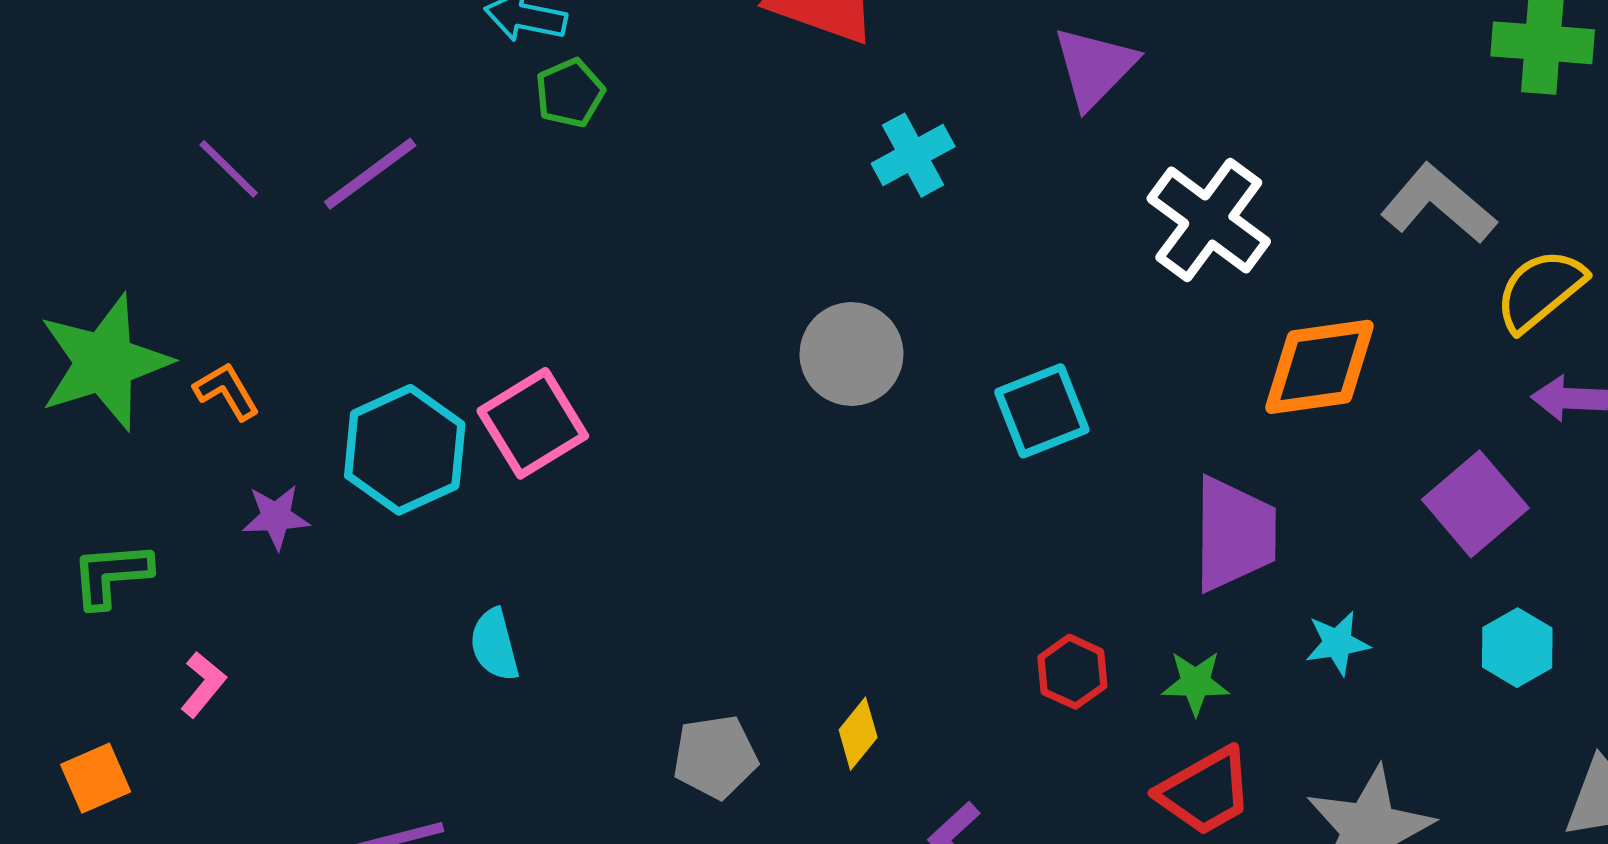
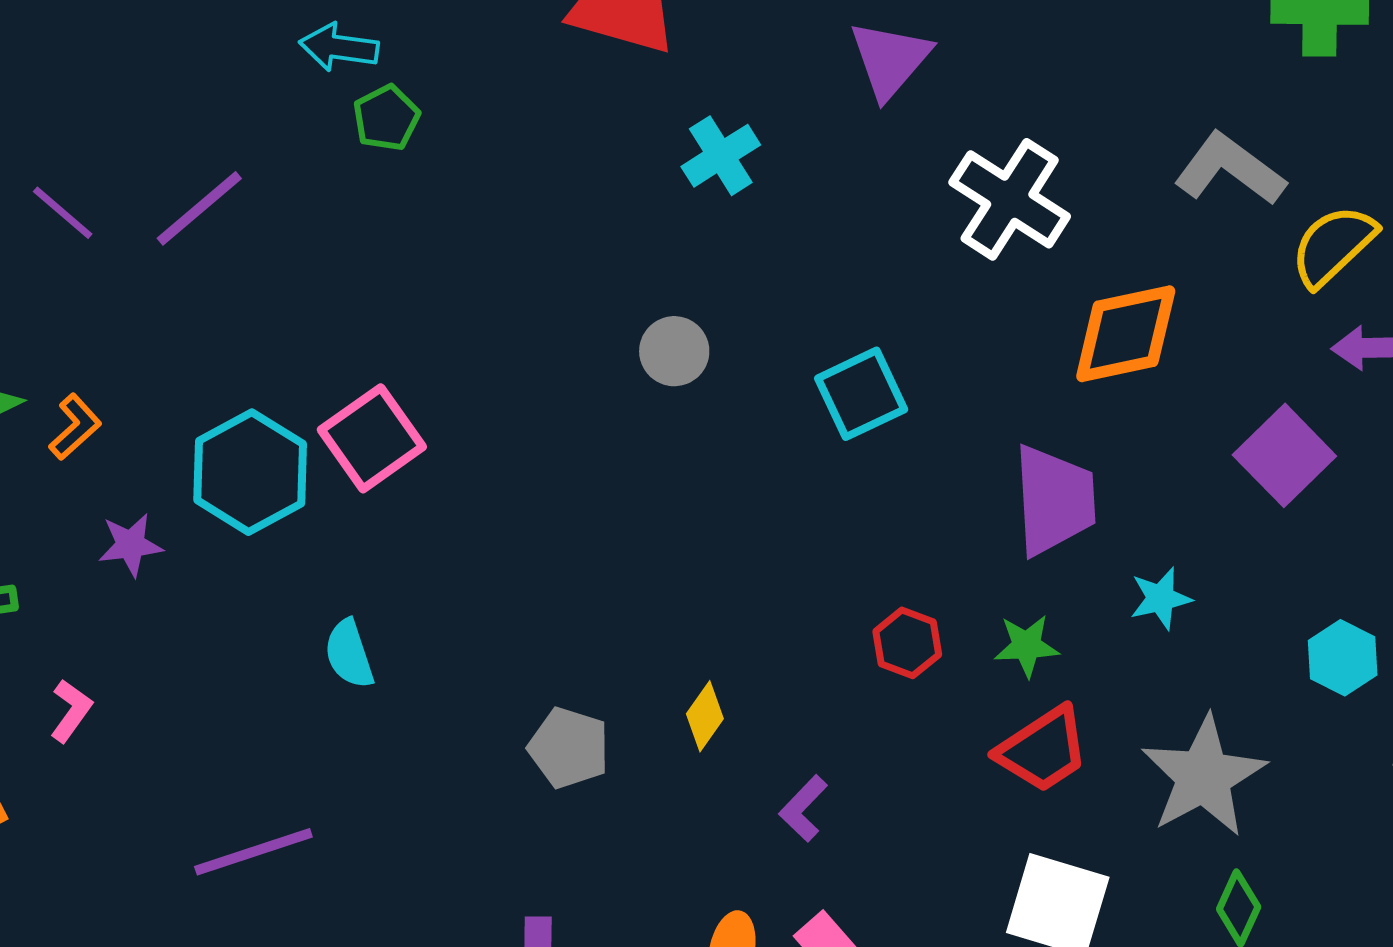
gray circle: (851, 354) -> (674, 351), size x0.7
orange L-shape: (227, 391) -> (75, 427), turned 82
cyan hexagon: (1517, 648) -> (1343, 658), moved
gray pentagon: (715, 757) -> (569, 748), turned 30

